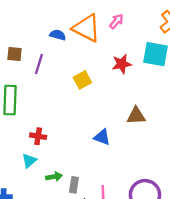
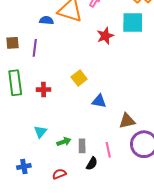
yellow square: (82, 80) -> (79, 78), moved
brown triangle: (136, 116) -> (127, 121), moved
red cross: (38, 136) -> (44, 90), moved

